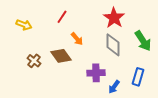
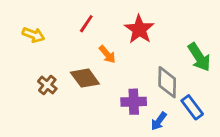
red star: (114, 18) -> (139, 29), moved
gray diamond: (113, 45) -> (167, 82), moved
blue rectangle: (138, 77) -> (192, 107), turned -54

